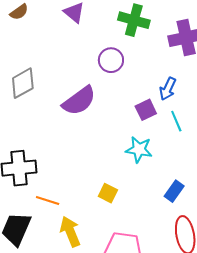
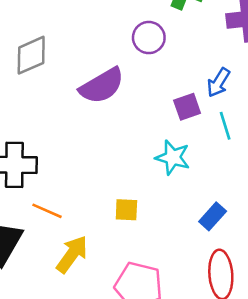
yellow square: (108, 193) -> (126, 210), turned -30
yellow arrow: (70, 231) -> (72, 254), turned 52

